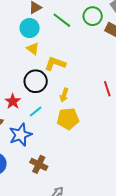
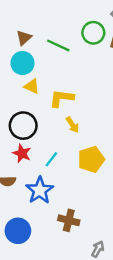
black circle: (36, 81) -> (23, 126), moved
yellow arrow: (64, 95) -> (72, 125), moved, turned -40

